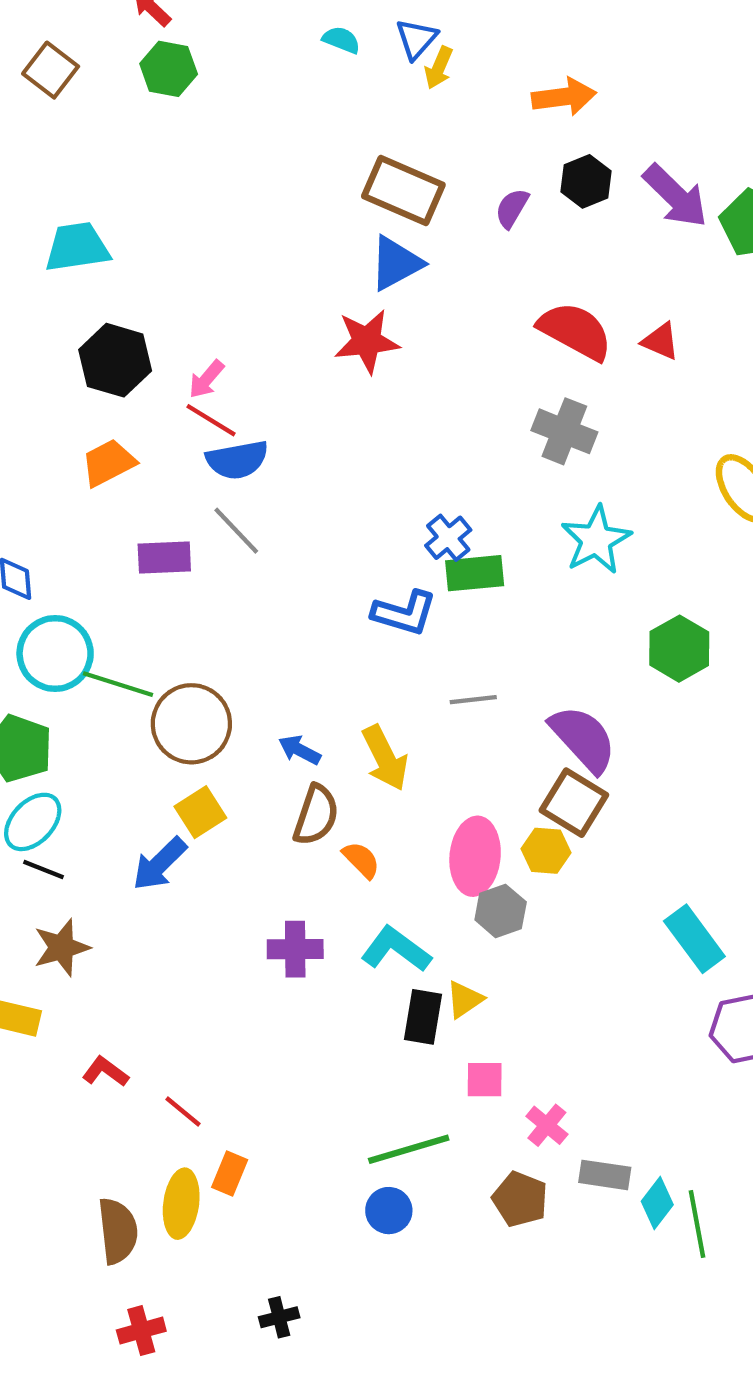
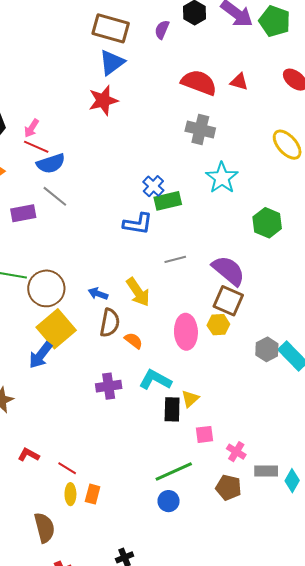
yellow square: (200, 812) -> (56, 329), size x1.6
gray hexagon: (501, 911) -> (267, 349), moved
yellow ellipse: (181, 1204) -> (70, 494), moved, size x0.7

